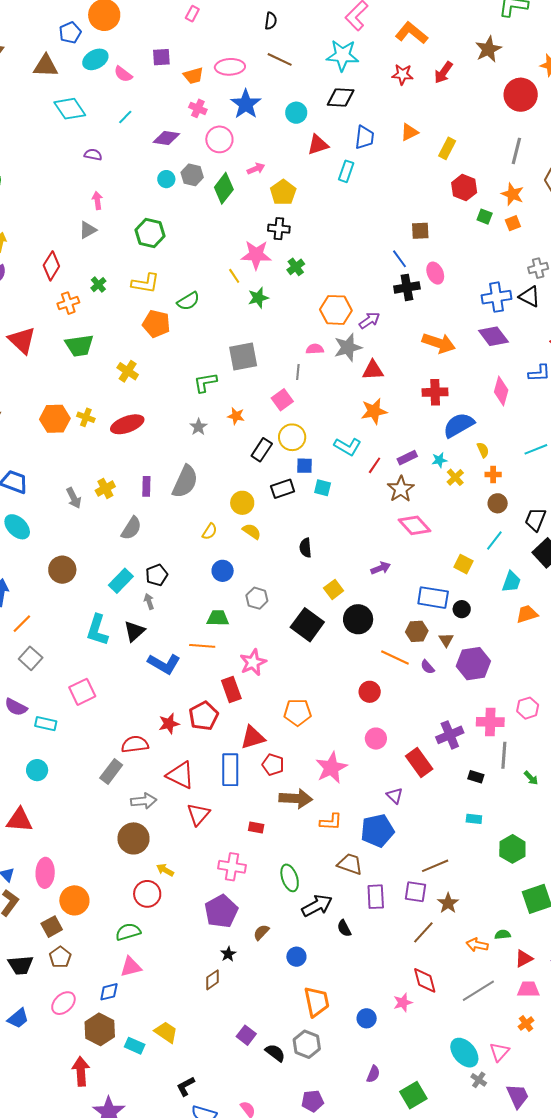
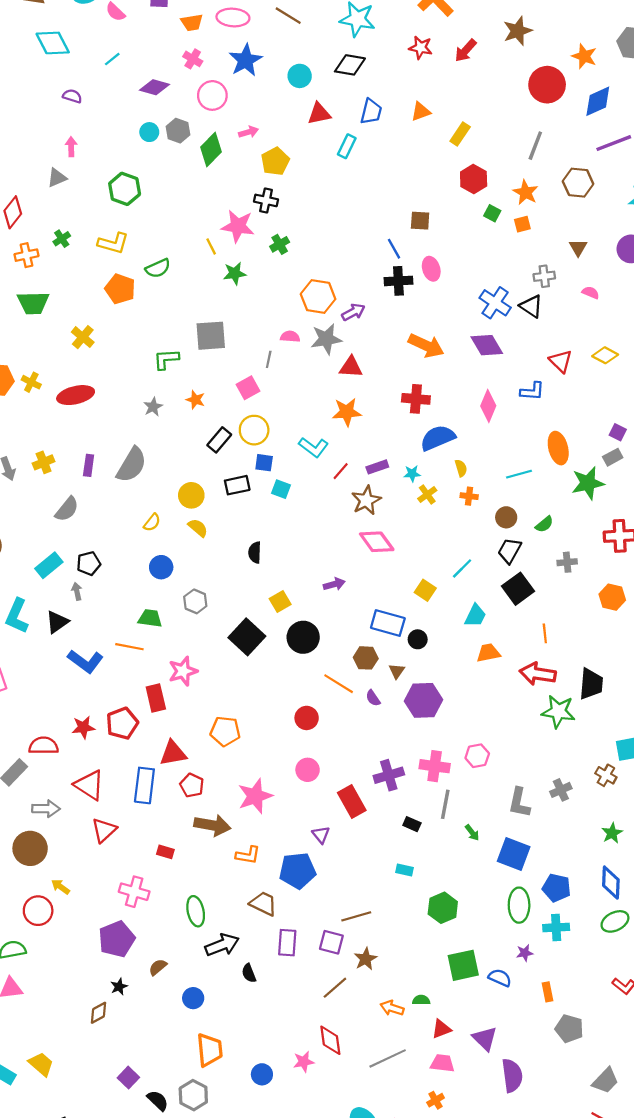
blue cross: (496, 297) -> (495, 303), turned 36
brown circle: (498, 503) -> (506, 517), moved

